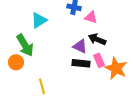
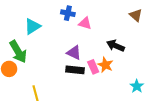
black arrow: (97, 39) -> (115, 46), moved
orange star: (116, 68) -> (105, 65), moved, size x0.7

